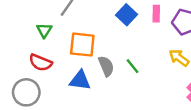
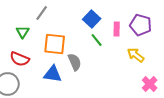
pink rectangle: (156, 14) -> (117, 29), moved
green line: (132, 66) -> (97, 40), moved

